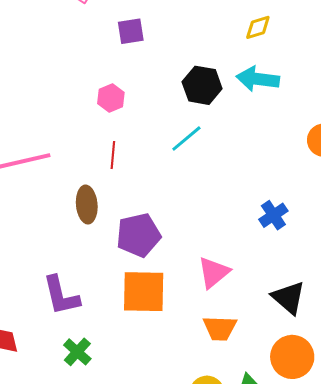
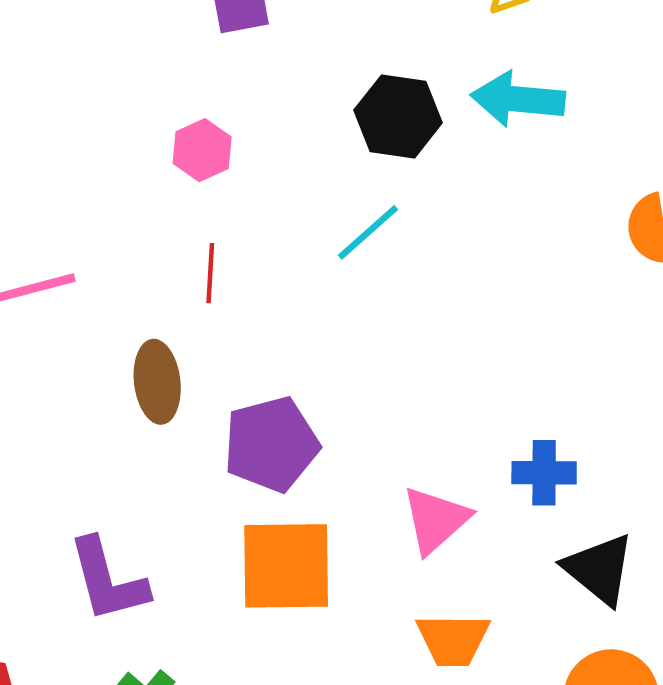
blue cross: (273, 215) -> (544, 473), moved, turned 36

